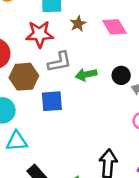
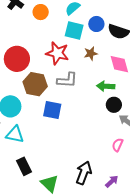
green arrow: (86, 75) -> (106, 86), moved

